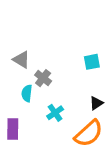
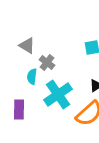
cyan cross: (55, 113) -> (58, 95), size x1.8

